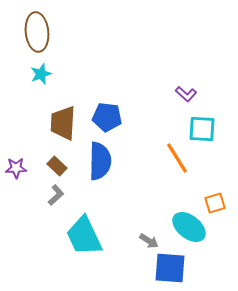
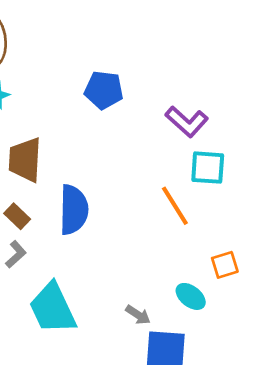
purple L-shape: (186, 94) -> (187, 122), size x1.5
blue pentagon: (107, 117) -> (104, 90), moved
cyan ellipse: (189, 227) -> (191, 296), size x0.7

